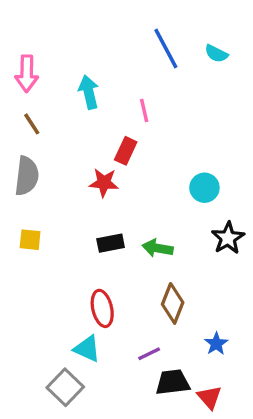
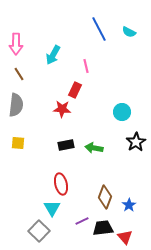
cyan arrow: (89, 92) -> (53, 55), turned -138
brown diamond: (173, 303) -> (105, 197), moved
cyan triangle: (87, 349) -> (52, 208), turned 36
purple line: (149, 354) -> (82, 221), moved

